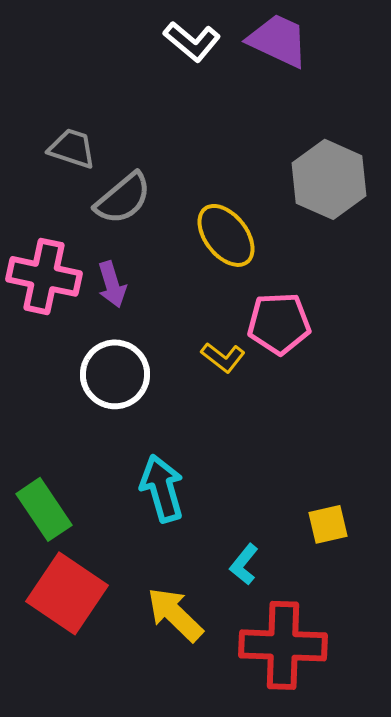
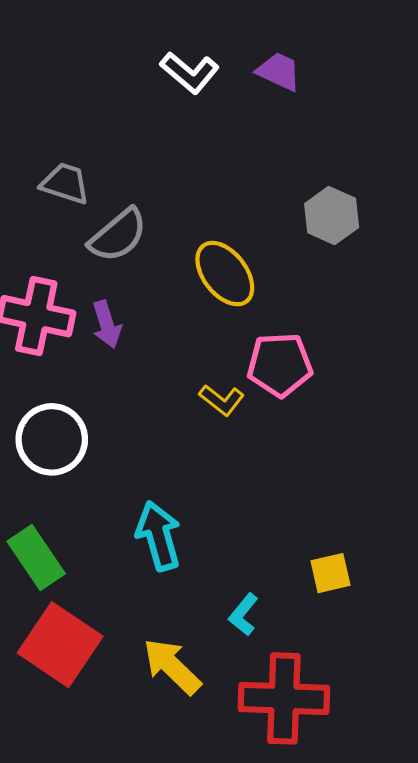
purple trapezoid: (278, 40) -> (279, 72), size x0.7
gray hexagon: (329, 179) -> (332, 216), size x0.7
white circle: (115, 374) -> (52, 439), moved

